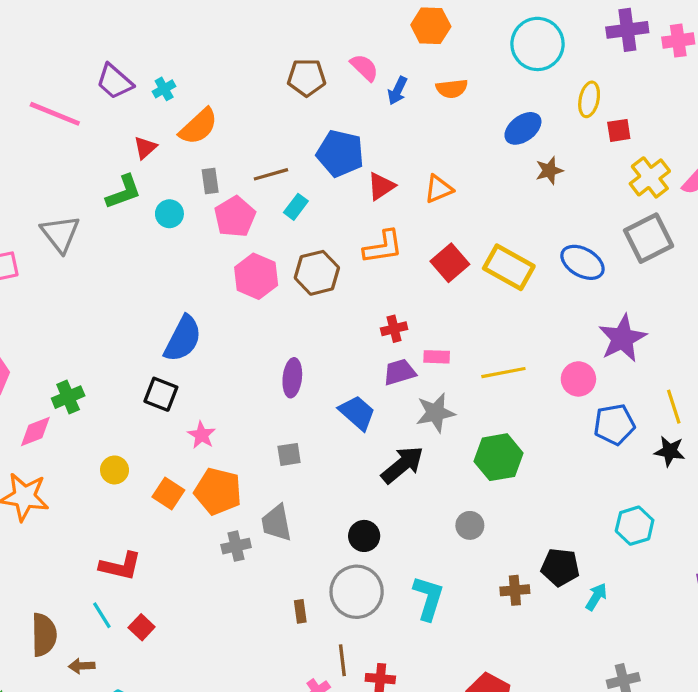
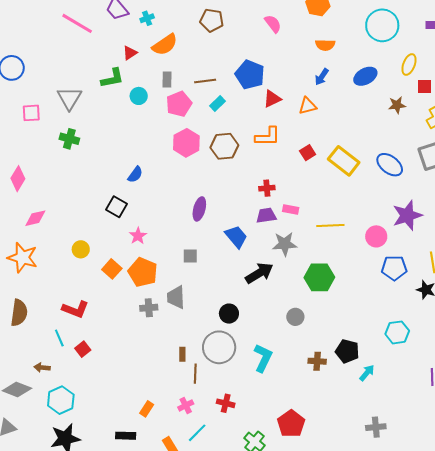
brown pentagon: (307, 78) -> (212, 20), moved
blue arrow: (397, 91) -> (322, 77), moved
brown star: (549, 171) -> (397, 105), moved
red square: (450, 263) -> (308, 153), size x0.7
blue semicircle: (183, 339) -> (135, 175), size x0.6
green cross: (68, 397) -> (69, 139), moved, turned 30
brown semicircle: (44, 635) -> (19, 313), moved
brown line: (342, 660) -> (195, 374), moved

